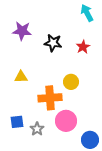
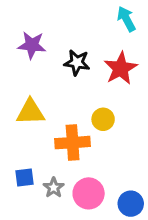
red star: (83, 47) -> (121, 68), size x1.6
yellow triangle: (21, 77) -> (30, 112), size x1.5
pink circle: (66, 121) -> (89, 193), moved

